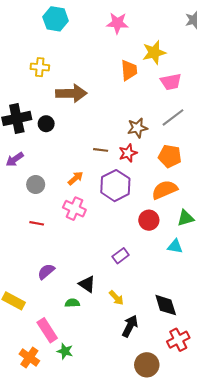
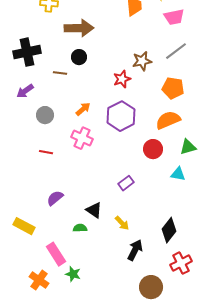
black circle: (46, 124) -> (79, 57), moved
brown line: (101, 150) -> (60, 73), moved
red star: (128, 153) -> (122, 79), moved
black diamond: (166, 305) -> (169, 230), turned 55

